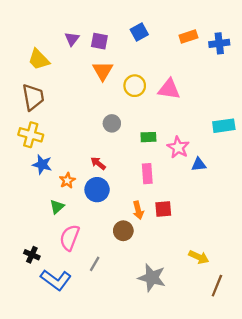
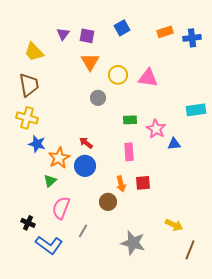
gray circle: (112, 123) -> (98, 98), moved
orange star: (67, 180) -> (59, 158), size x1.5

